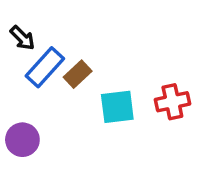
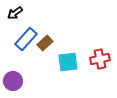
black arrow: (22, 38) -> (15, 13), moved, turned 98

